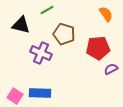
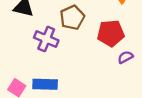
brown pentagon: (64, 34) -> (72, 18), turned 30

